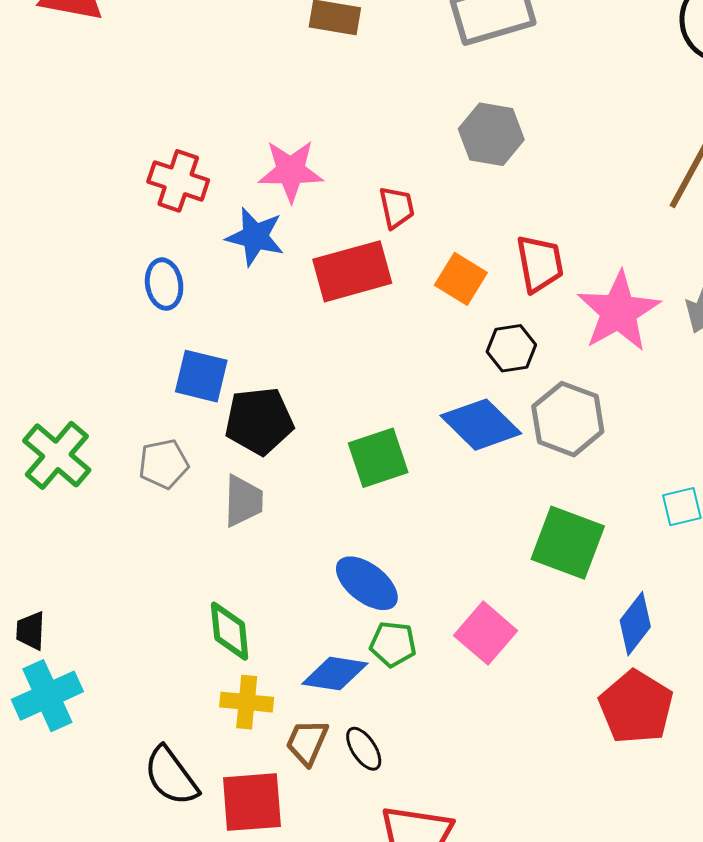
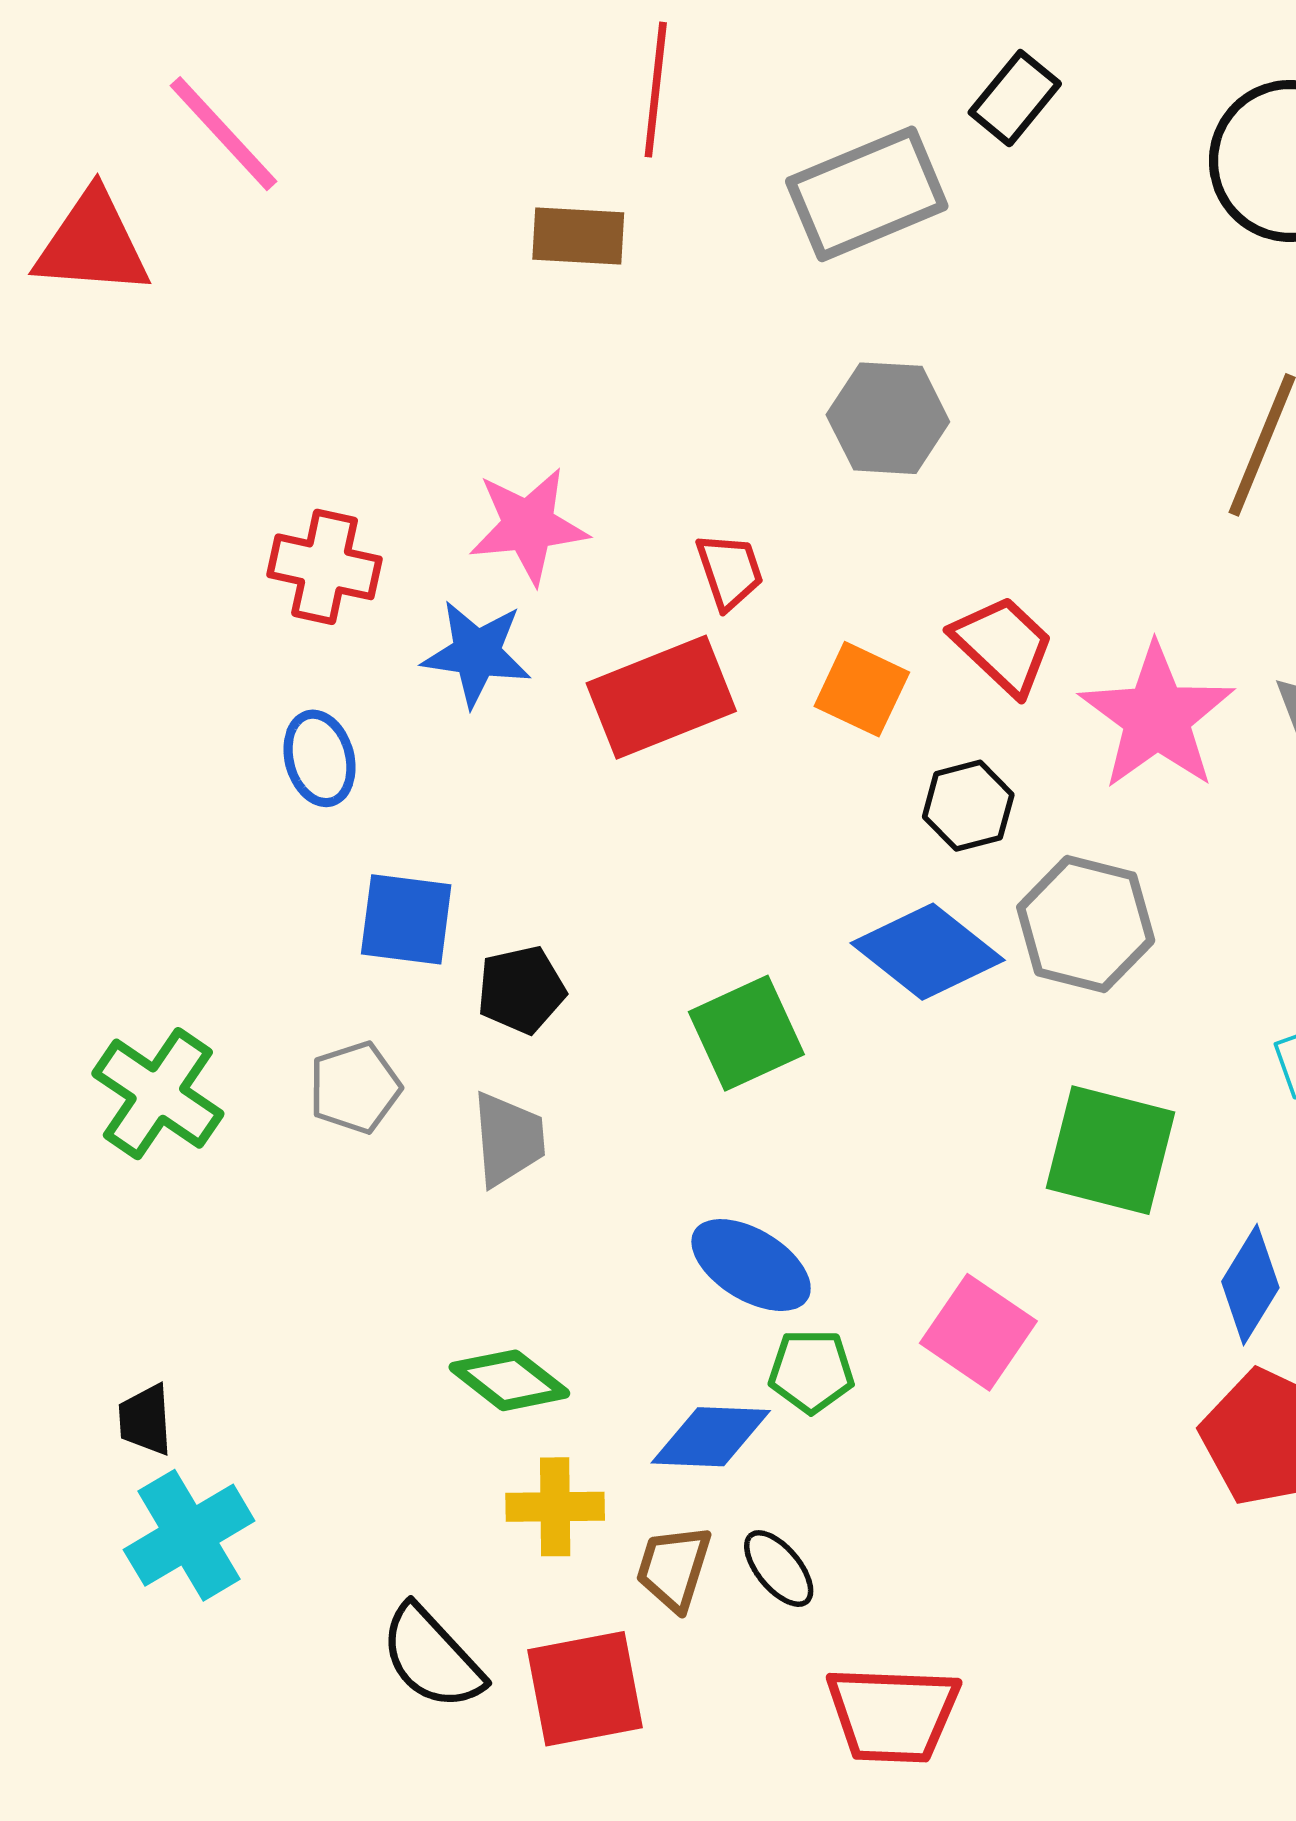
red trapezoid: (540, 264) -> (1003, 645), turned -30
black pentagon: (259, 421) -> (521, 990), size x0.7
green diamond: (230, 631) -> (509, 1380), turned -40

